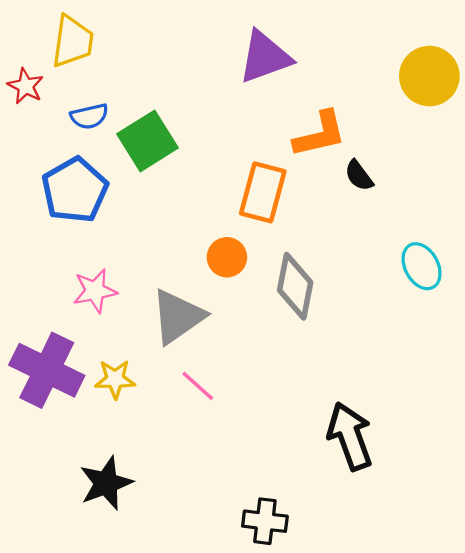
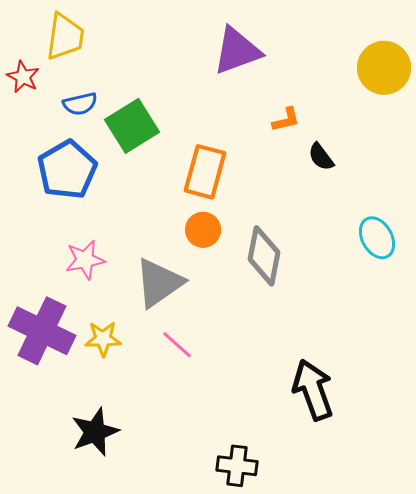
orange L-shape: (320, 134) -> (286, 120), size x0.6
orange rectangle: (263, 192) -> (205, 172), moved

